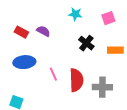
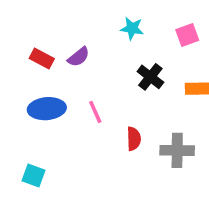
purple semicircle: (43, 31) -> (79, 57), turned 112
pink line: (53, 74) -> (95, 112), moved
red semicircle: (76, 80) -> (134, 139), size x0.6

